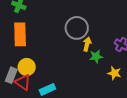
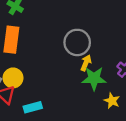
green star: (96, 57) -> (94, 78), size x1.5

